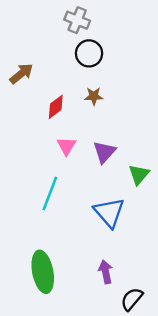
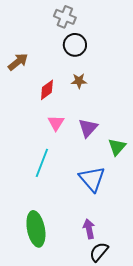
black semicircle: (132, 299) -> (99, 252), moved

